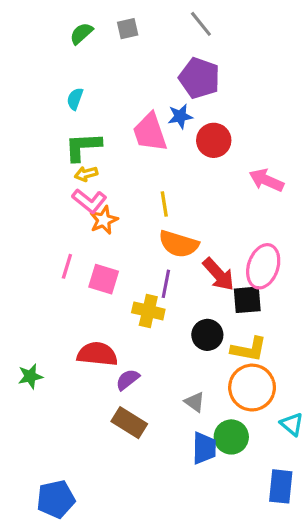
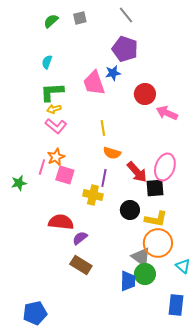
red circle: (214, 140) -> (145, 94), moved
orange star: (104, 220) -> (56, 157), moved
orange semicircle: (179, 244) -> (112, 153), size x0.7
green star: (30, 376) -> (19, 183), moved
gray triangle: (195, 402) -> (141, 257), moved, size x1.5

